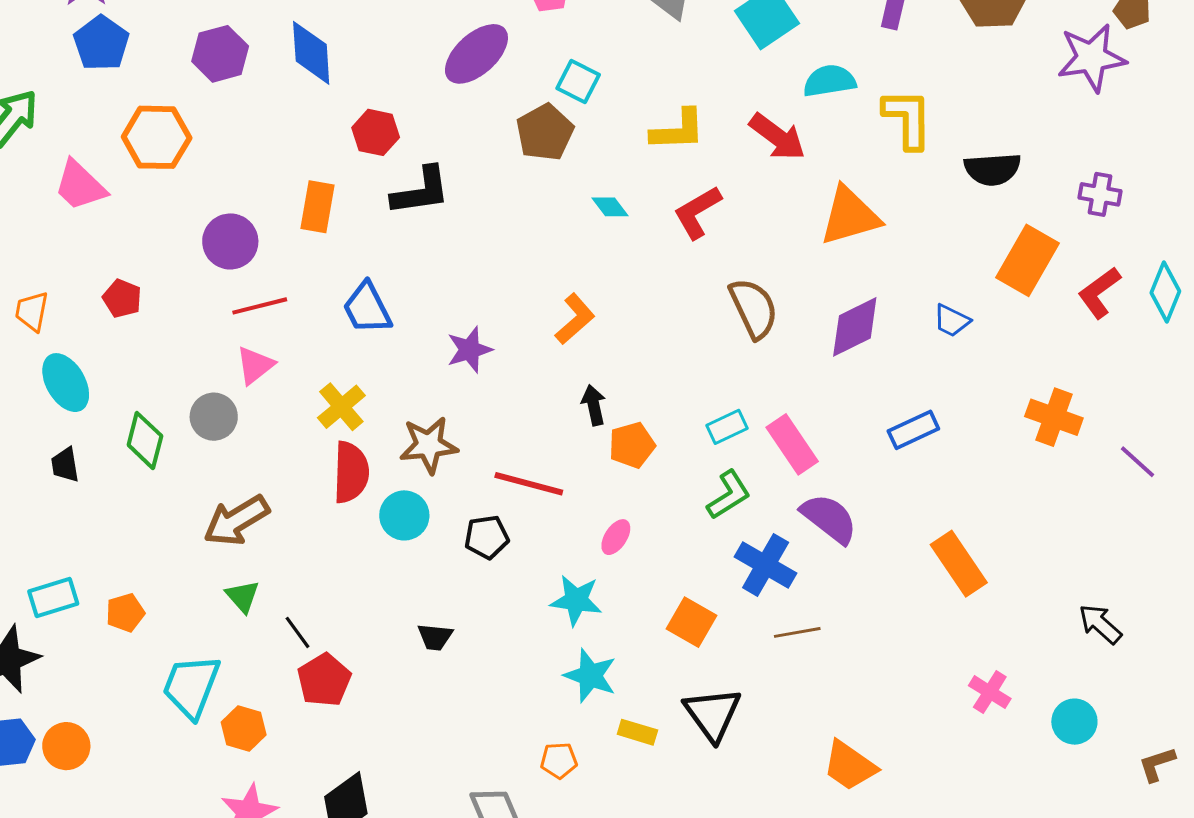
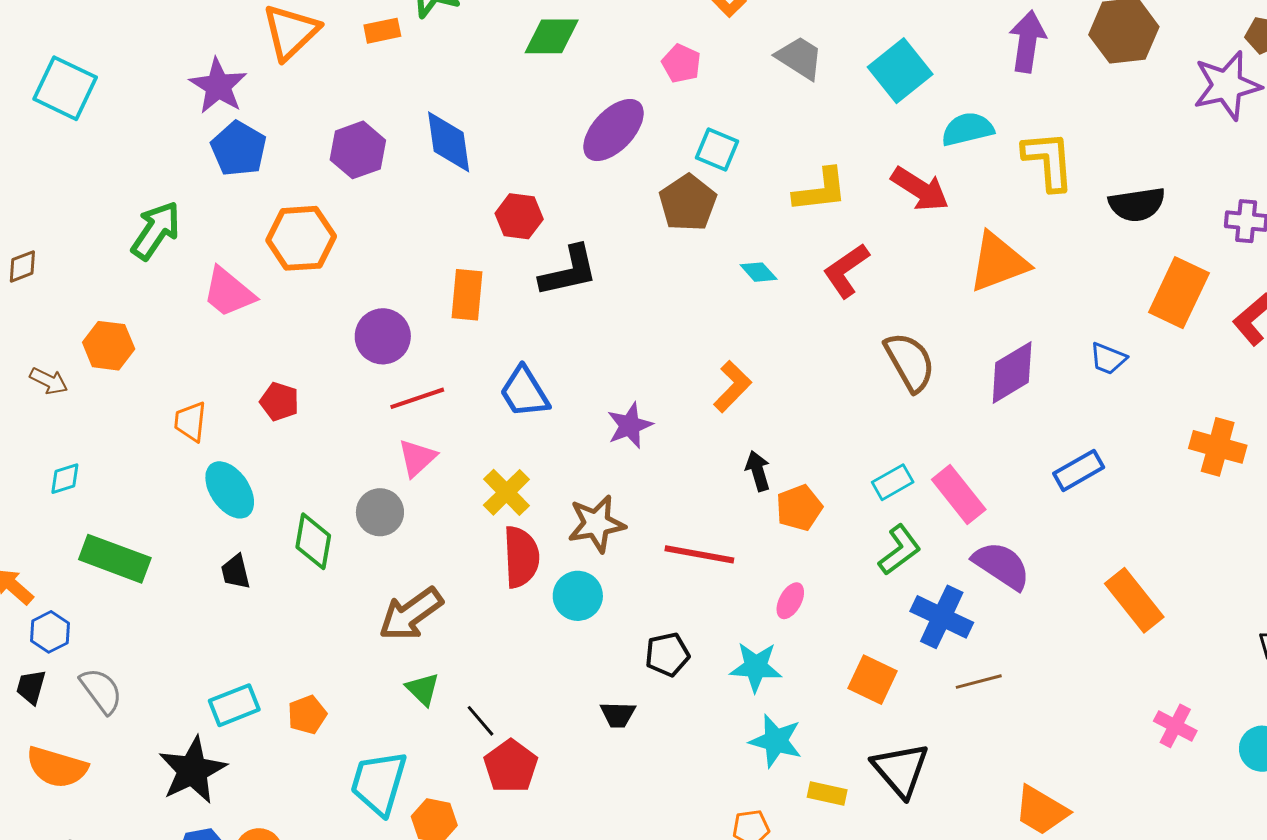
black pentagon: (487, 537) -> (667, 654), moved

